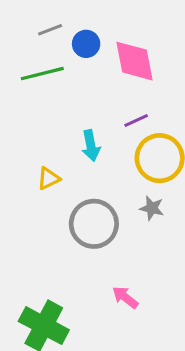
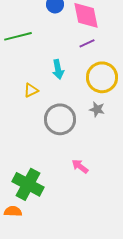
green line: (42, 74) -> (18, 36), moved
purple line: (136, 121) -> (87, 43), moved

